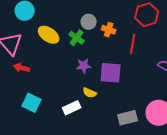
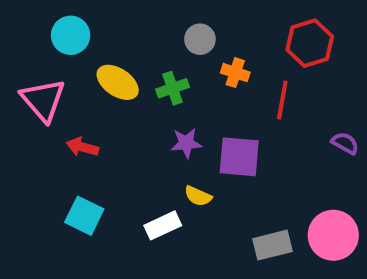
gray circle: (89, 22) -> (200, 39), moved
green cross: (77, 38) -> (173, 88), turned 35
red arrow: (22, 68) -> (82, 147), moved

